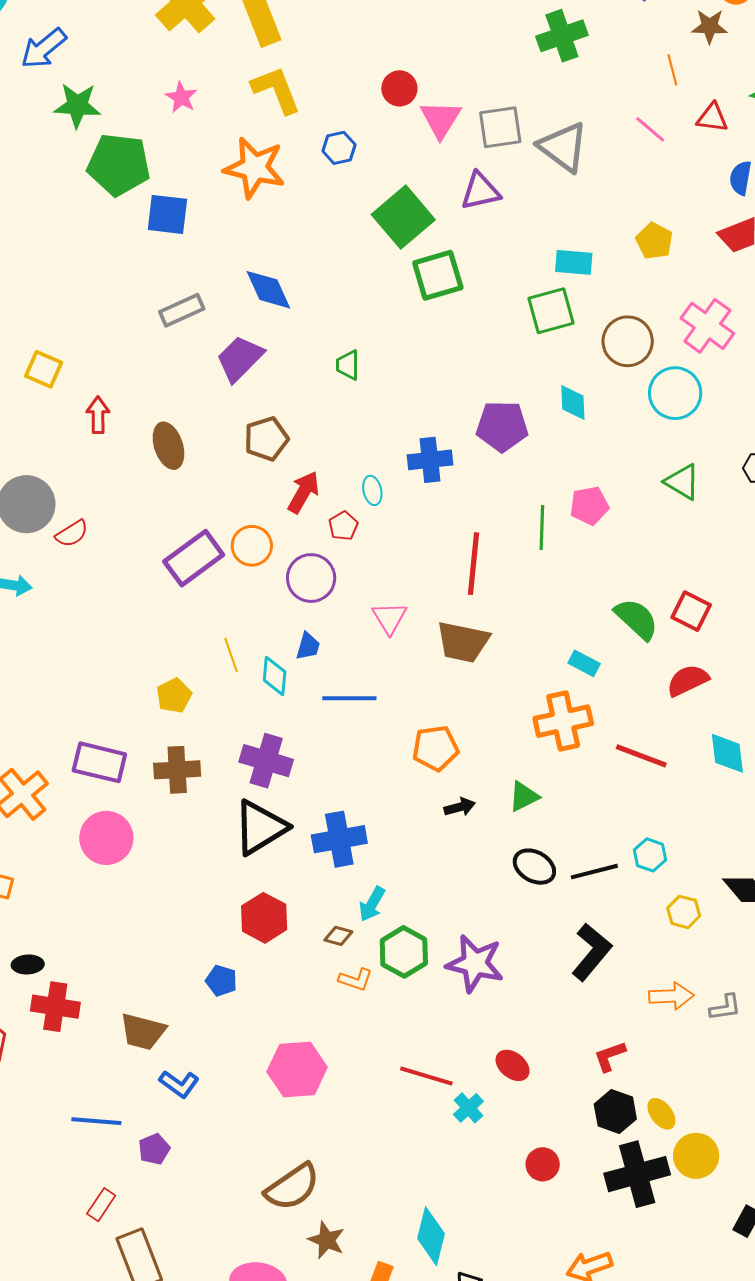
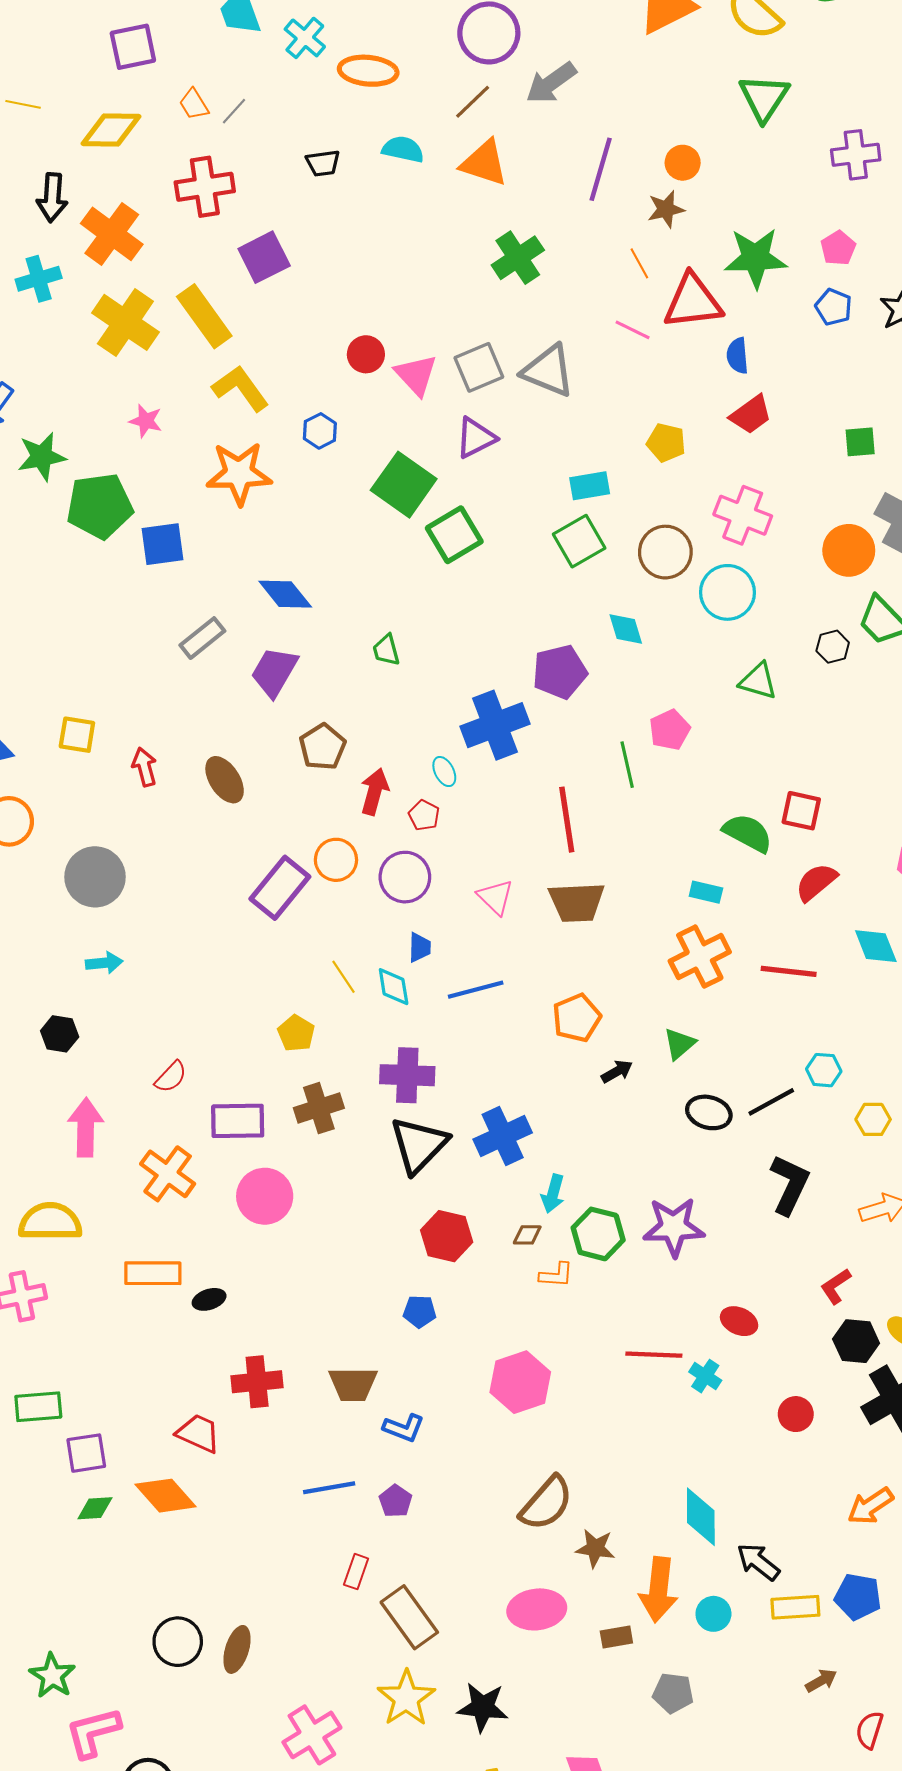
red triangle: (712, 118) -> (693, 302), size x1.8
blue cross: (430, 460) -> (495, 725), size x1.4
red semicircle: (72, 534) -> (171, 1077), moved
black ellipse: (28, 965) -> (209, 1299), moved

